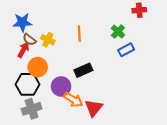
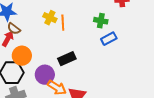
green cross: (118, 32) -> (101, 21), turned -32
yellow cross: (48, 40) -> (50, 18), moved

